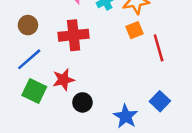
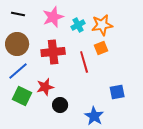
brown circle: (28, 25) -> (17, 44), size x1.5
red line: (159, 48) -> (84, 62), moved
blue square: (160, 101) -> (117, 92), moved, turned 35

